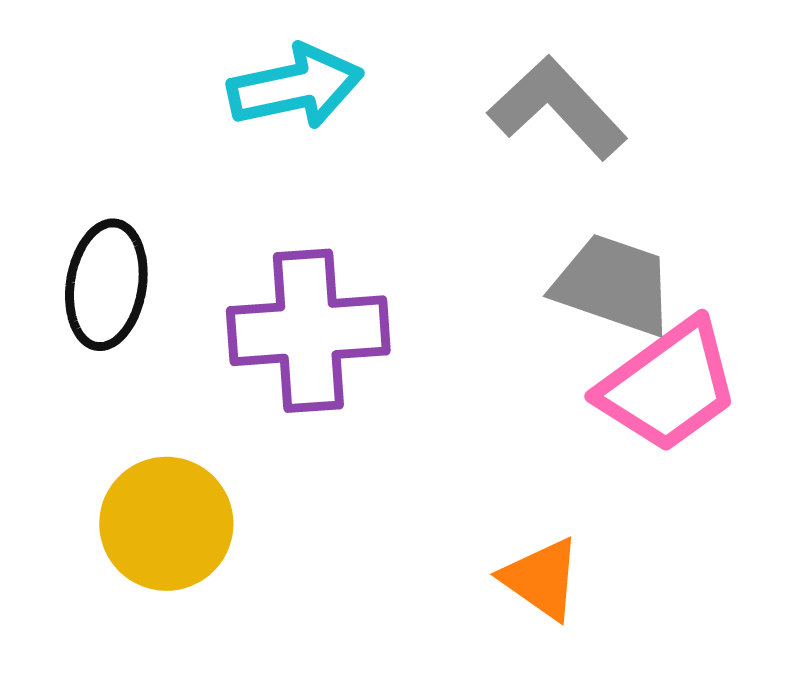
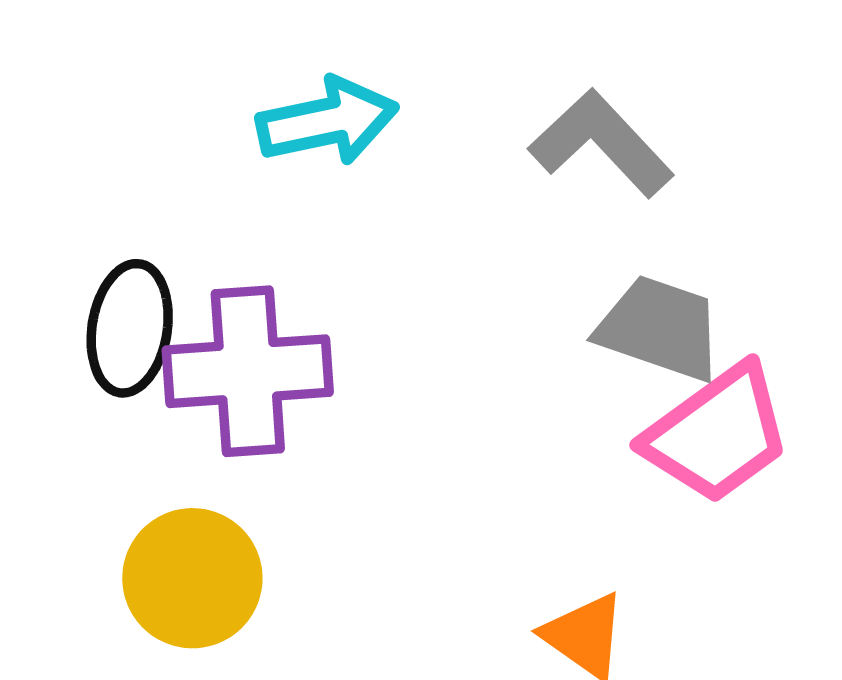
purple cross: (308, 331) -> (248, 371), moved

